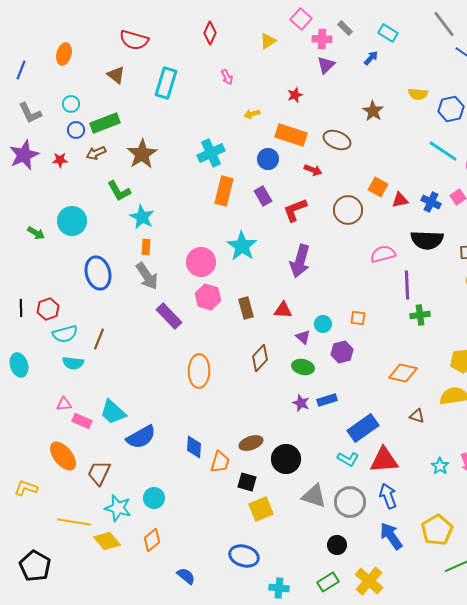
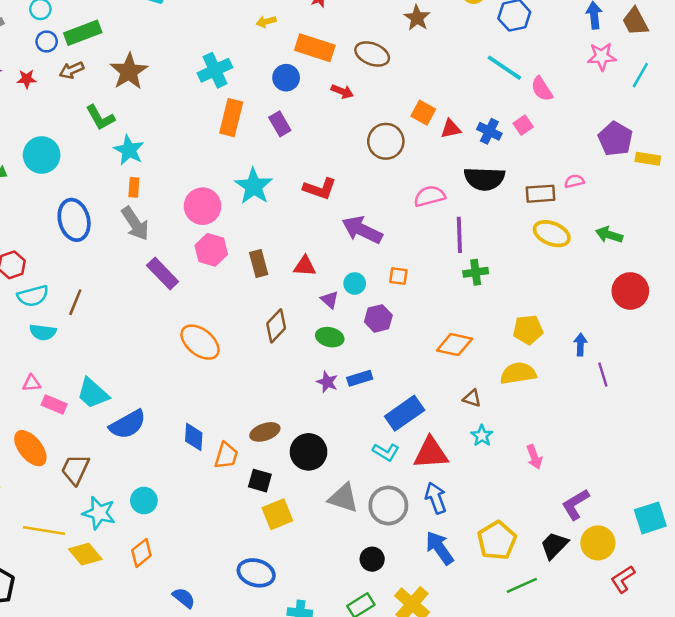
red L-shape: (295, 210) -> (320, 189), moved, turned -140
purple arrow: (300, 261) -> (362, 230), moved, turned 100
orange ellipse: (199, 371) -> (200, 342), turned -52
cyan star: (440, 466) -> (482, 436), moved

